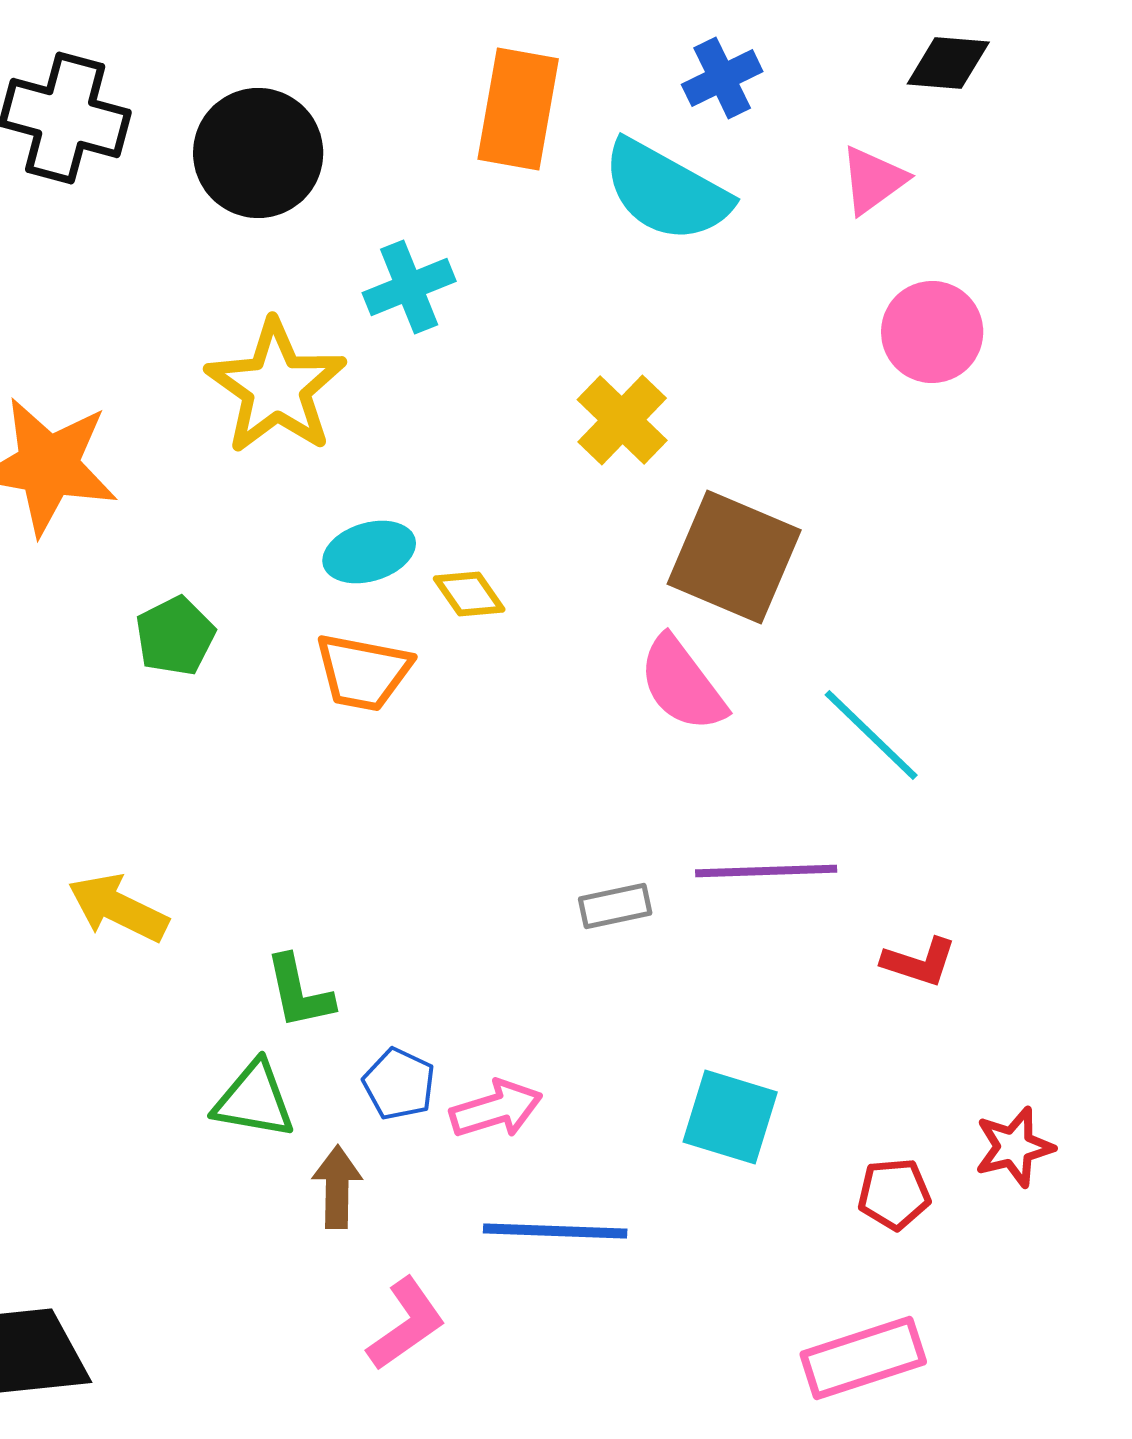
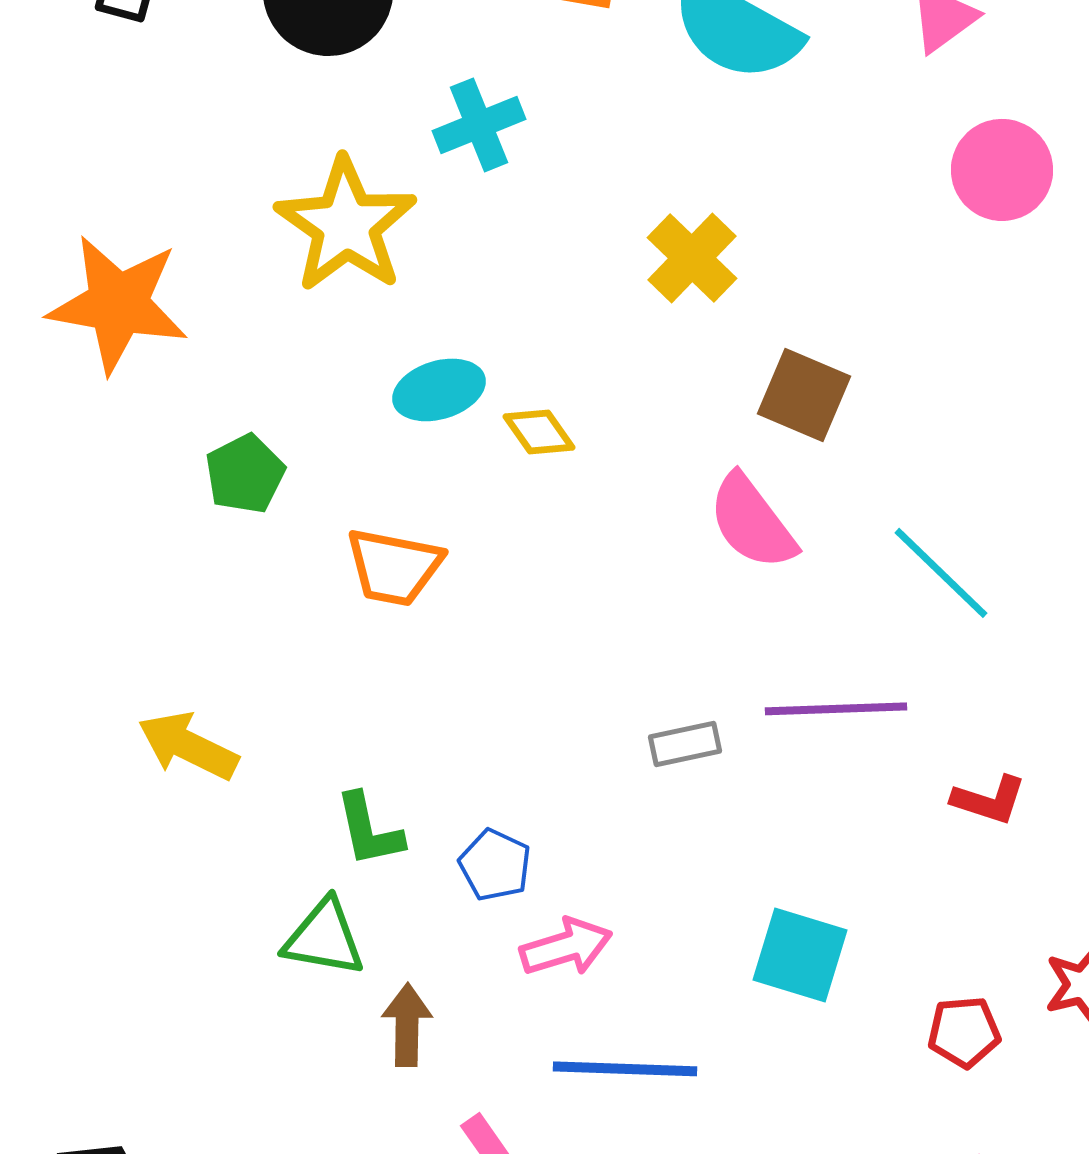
brown square: (734, 557) -> (804, 395), size x0.7
orange trapezoid: (363, 672) -> (394, 567), moved
blue pentagon: (399, 1084) -> (495, 865), moved

